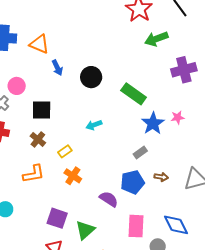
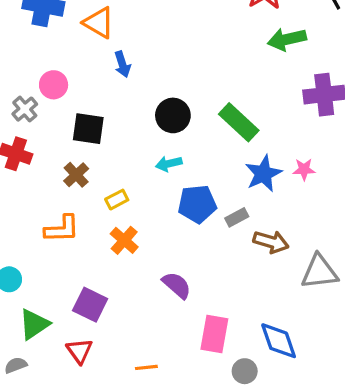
black circle: (91, 77) -> (173, 115), moved
brown arrow: (161, 177) -> (271, 242), moved, size x1.5
blue pentagon: (133, 182) -> (197, 204), moved
green triangle: (85, 230) -> (34, 324), moved

